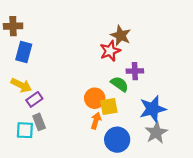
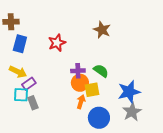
red star: (110, 51) -> (57, 43), moved
purple cross: (135, 71) -> (78, 71), moved
cyan square: (25, 130) -> (21, 95), moved

